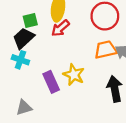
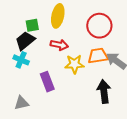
red arrow: (60, 28) -> (59, 45), moved, turned -132
yellow star: (74, 75) -> (74, 64), moved, turned -30

